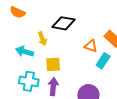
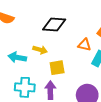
yellow arrow: (42, 39) -> (40, 50), moved, turned -48
yellow square: (53, 64) -> (57, 68), moved

